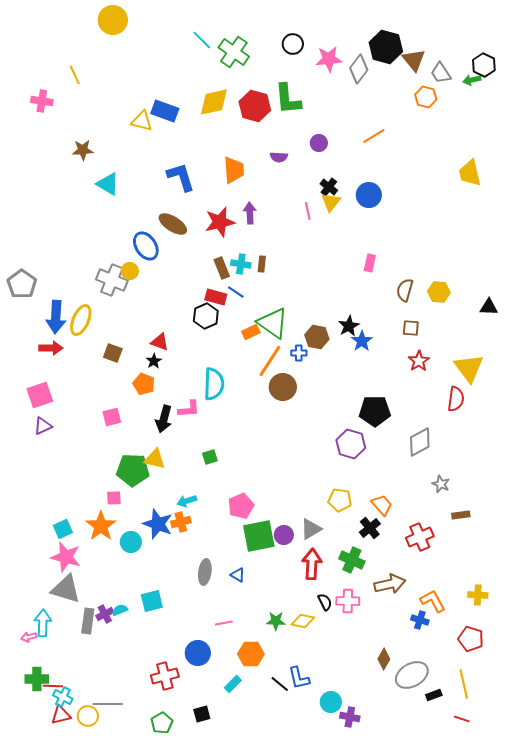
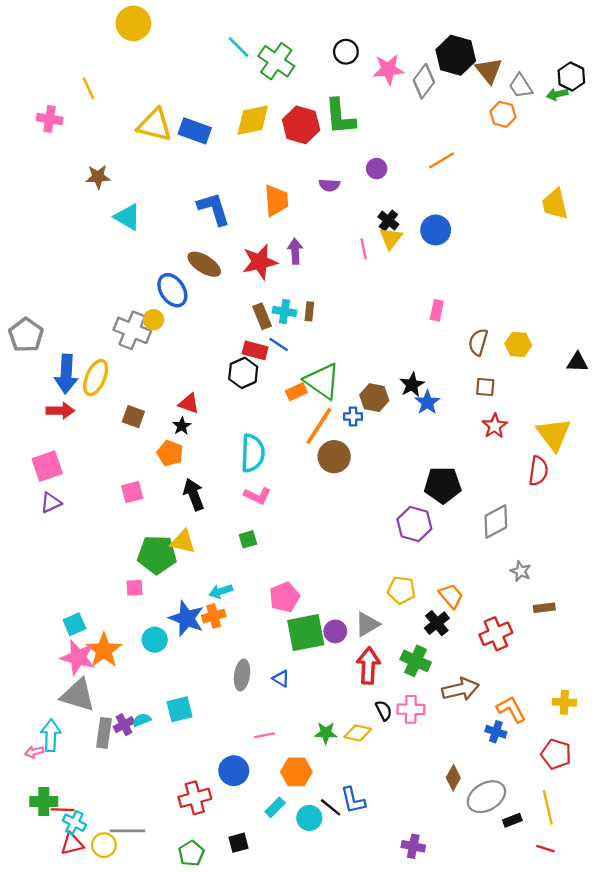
yellow triangle: (142, 121) -> (155, 125), moved, size x1.4
pink L-shape: (189, 409) -> (257, 496), moved, turned 30
black arrow: (164, 419) -> (194, 494), turned 144
orange star: (101, 526) -> (104, 650), moved
cyan circle: (331, 702) -> (309, 818), moved

